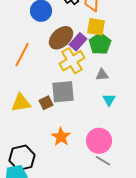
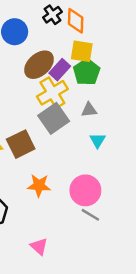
gray square: (63, 92) -> (54, 118), moved, turned -30
brown square: (46, 103) -> (21, 144), size x1.6
orange star: (61, 137) -> (39, 185), turned -30

